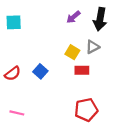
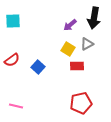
purple arrow: (73, 17) -> (70, 25), moved
red semicircle: (13, 74) -> (12, 60), moved

